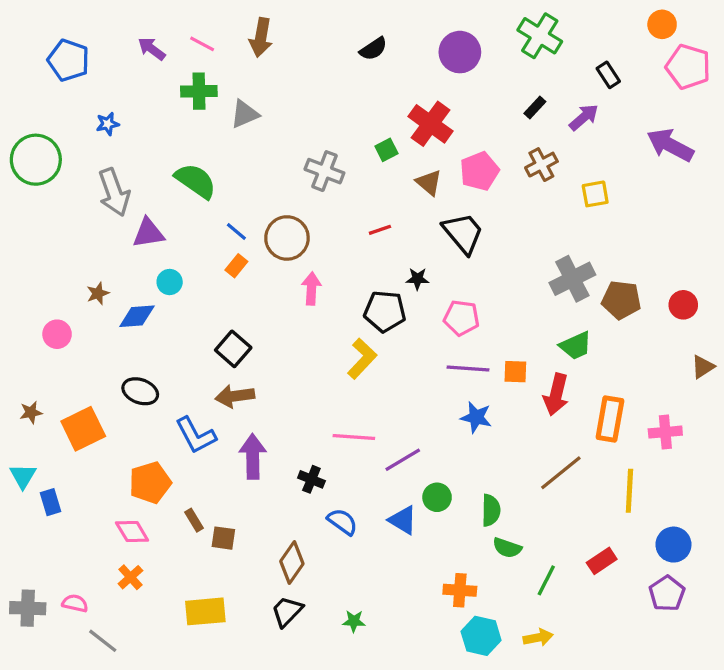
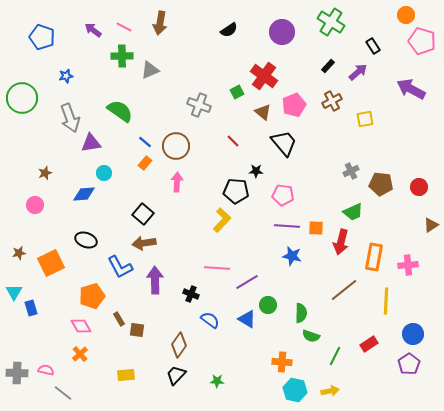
red line: (380, 230) -> (233, 141), turned 64
gray cross: (572, 279) -> (351, 171), size x0.6
pink arrow: (311, 289) -> (177, 182), moved
brown star: (98, 293) -> (45, 173), moved
yellow rectangle: (205, 611) -> (126, 375), size x0.7

